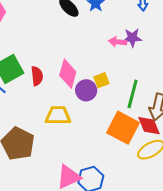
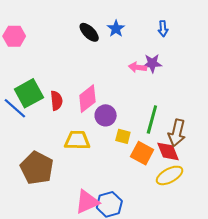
pink diamond: (68, 74) -> (87, 99), turned 36
yellow square: (101, 80) -> (123, 136), moved, turned 35
orange square: (123, 128) -> (142, 153), size x0.7

